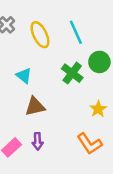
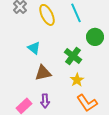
green cross: (72, 73) -> (73, 56), moved
yellow star: (98, 109) -> (77, 80), moved

